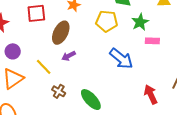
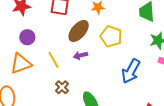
yellow pentagon: (107, 21) -> (111, 36), moved
blue arrow: (121, 59) -> (131, 71), turned 65

